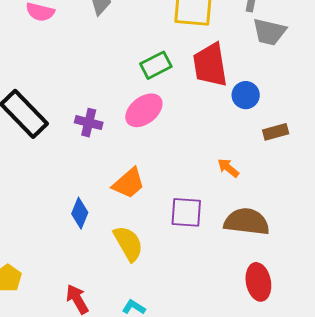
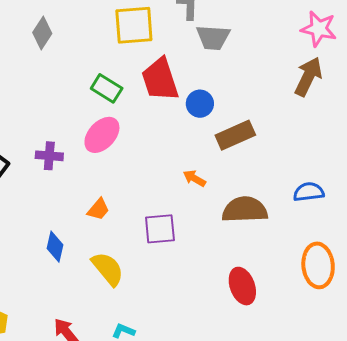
green rectangle: (156, 65) -> (107, 88), turned 68
brown rectangle: (276, 132) -> (235, 135), size x1.5
orange trapezoid: (129, 183) -> (98, 209), size x0.7
brown semicircle: (247, 222) -> (245, 210), moved

